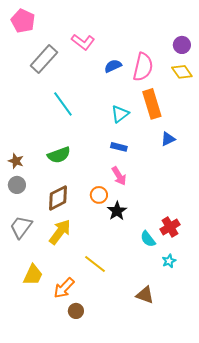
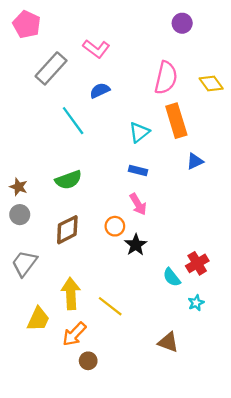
purple circle: (182, 45) -> (182, 23), moved
blue semicircle: (113, 66) -> (100, 90), moved
yellow arrow: (60, 232) -> (71, 294), moved, turned -40

